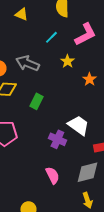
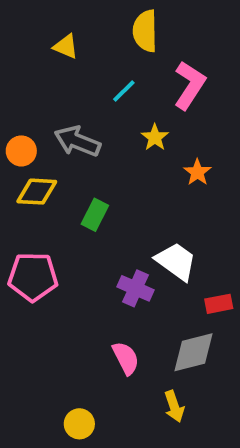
pink L-shape: (85, 34) -> (190, 85), turned -30
yellow arrow: (87, 200) -> (174, 406), moved

